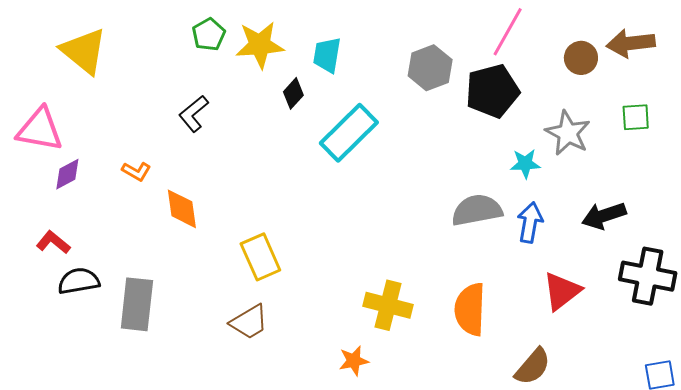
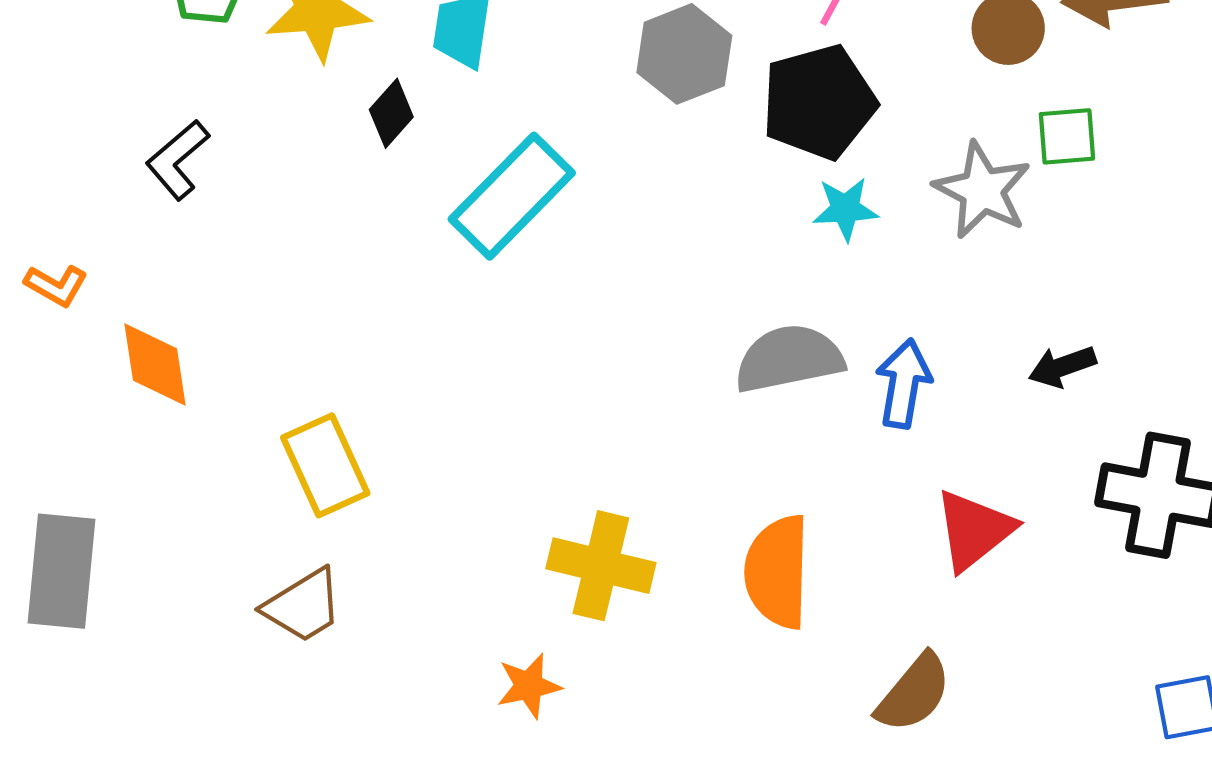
green square: (636, 117) -> (1067, 136), moved
cyan star: (525, 164) -> (845, 209), moved
black arrow: (604, 216) -> (1062, 367), size x0.7

